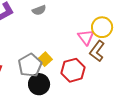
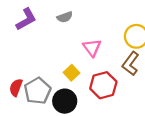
pink triangle: (86, 37) -> (92, 48), moved
gray pentagon: (30, 65) -> (37, 91), moved

